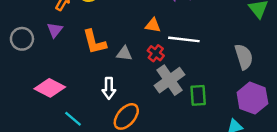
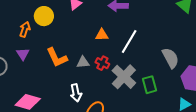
white line: (184, 39) -> (129, 41), turned -55
red cross: (156, 53) -> (102, 63), moved
gray semicircle: (244, 57) -> (170, 58), moved

